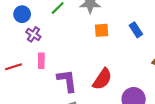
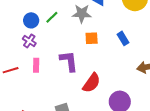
blue circle: (22, 14) -> (31, 20), moved
purple L-shape: (67, 81) -> (69, 61), moved

